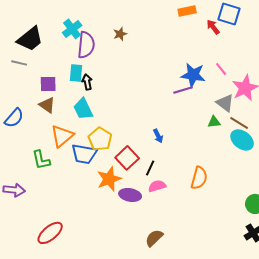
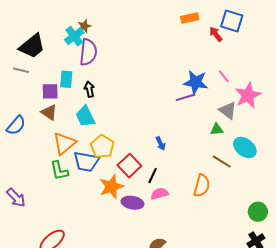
brown star: (120, 34) -> (84, 26), moved
cyan rectangle: (76, 73) -> (66, 79), moved
brown line: (239, 123) -> (222, 162), moved
green L-shape: (41, 160) -> (59, 171), moved
purple arrow: (14, 190) -> (16, 198), turned 40

